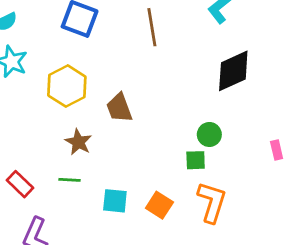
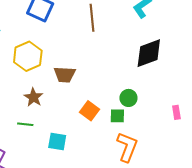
brown trapezoid: (119, 108) -> (65, 75), turned -70
orange square: (159, 205) -> (89, 111), moved

